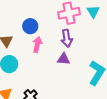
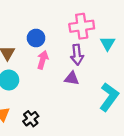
cyan triangle: (93, 12) -> (107, 43), moved

